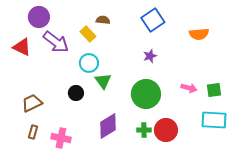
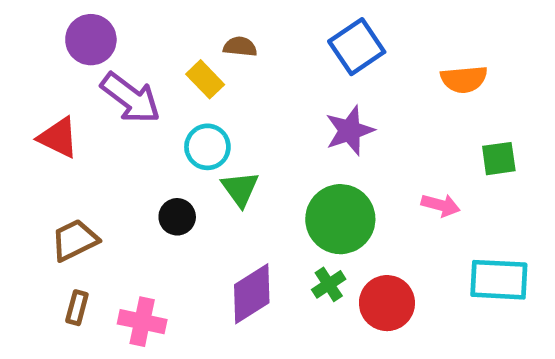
red triangle: (22, 47) -> (58, 138), moved
purple star: (150, 56) -> (350, 131), size x1.5
green square: (214, 90) -> (499, 159), moved
green cross: (144, 130) -> (329, 284), moved, turned -32

